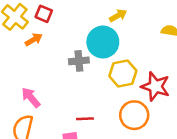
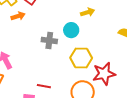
cyan circle: (103, 42) -> (71, 30), size x0.6
red star: (155, 86) -> (104, 74), turned 30

